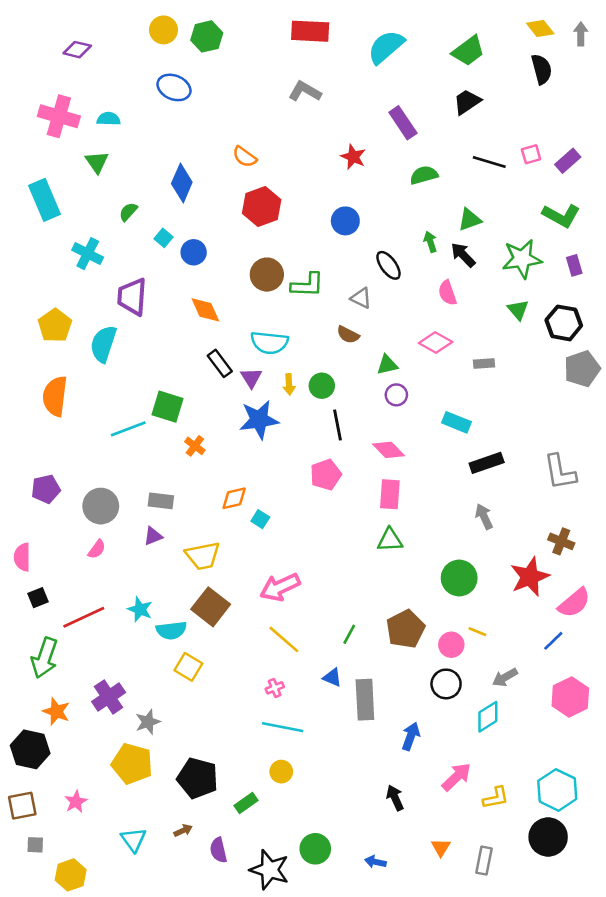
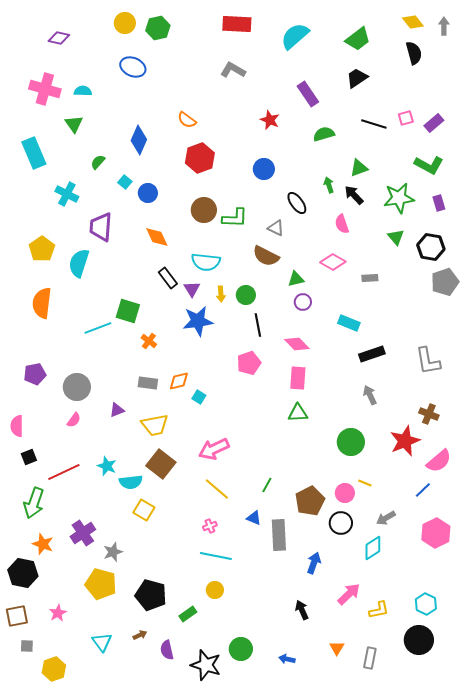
brown semicircle: (348, 335) -> (266, 256), size x1.5
gray rectangle: (161, 501) -> (148, 383), moved
brown pentagon: (406, 629) -> (310, 501), moved
cyan hexagon: (557, 790) -> (426, 604), size x0.7

